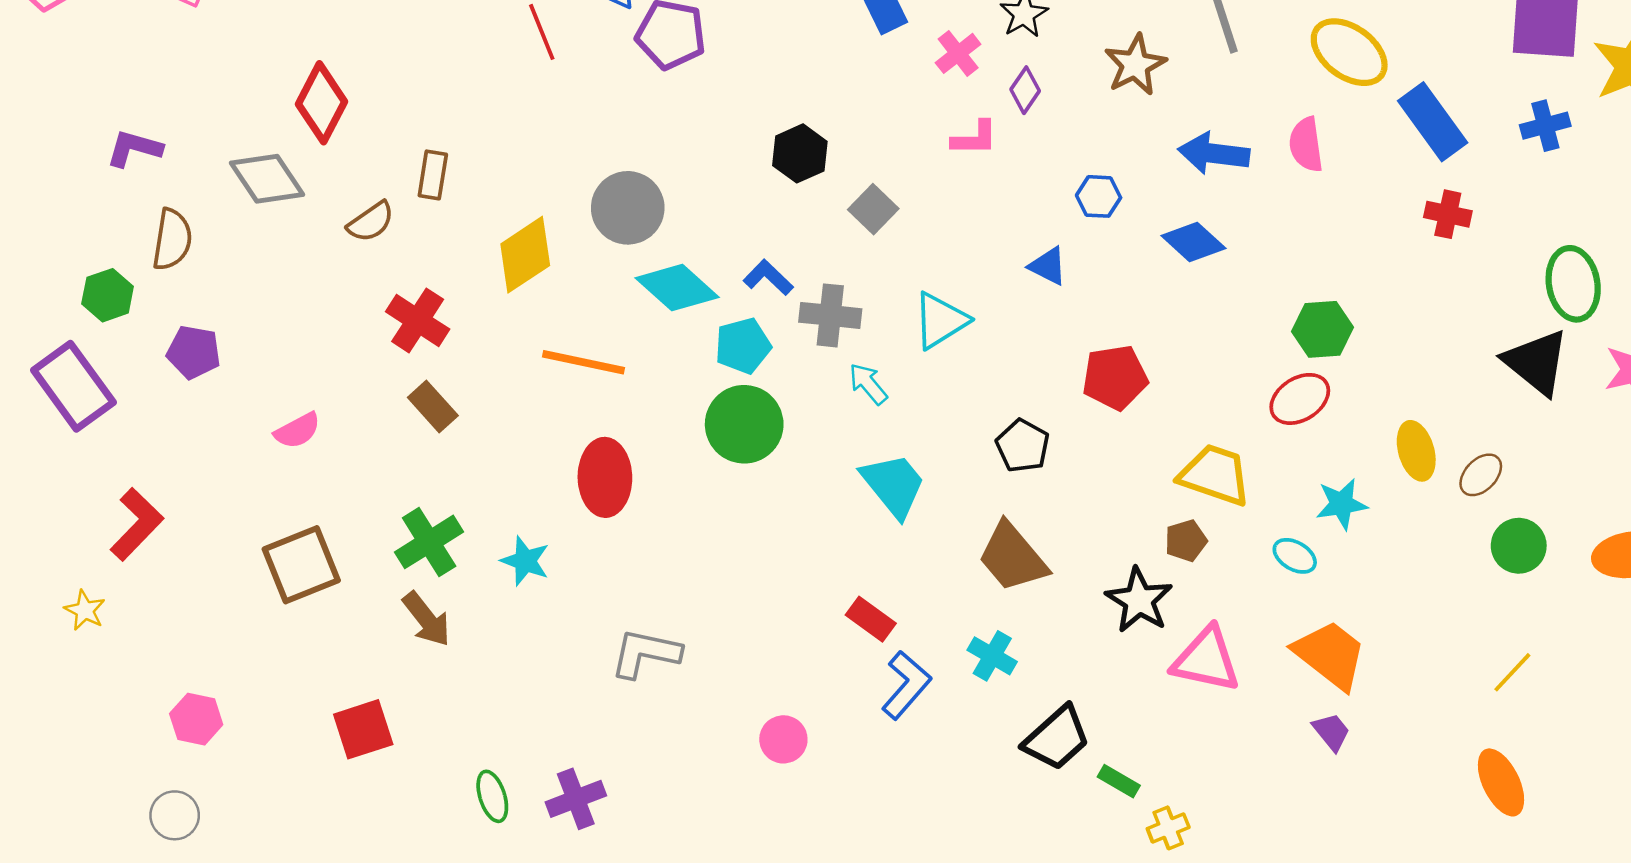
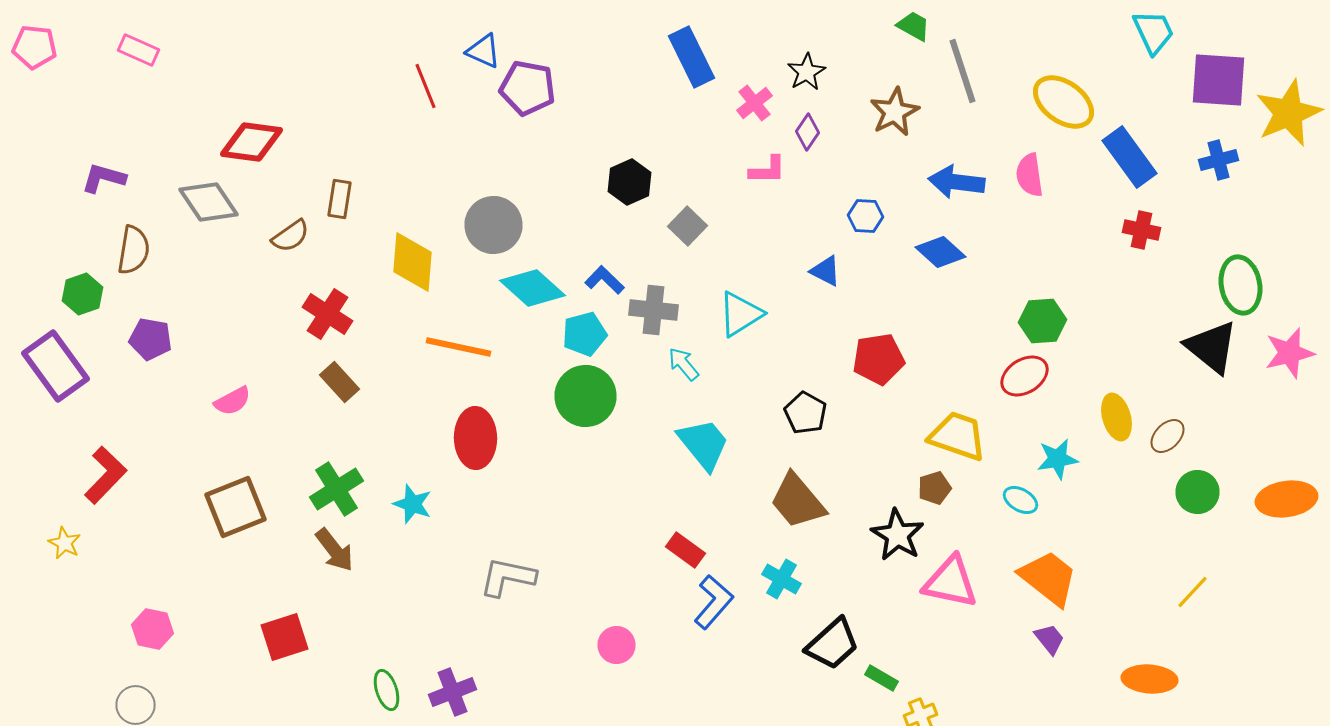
red diamond: (321, 103) -> (252, 142), turned 70
yellow diamond: (525, 255) -> (412, 262), turned -52
orange ellipse: (1501, 782) -> (1150, 679), moved, turned -60

